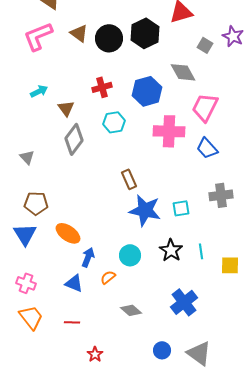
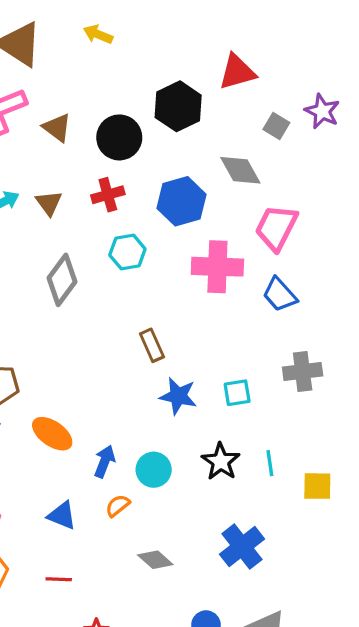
brown triangle: (79, 33) -> (57, 128), moved
black circle: (109, 38) -> (119, 137), moved
brown triangle: (66, 108) -> (49, 203), moved
blue star: (145, 210) -> (178, 396), size x0.7
blue arrow: (88, 257) -> (105, 461), moved

